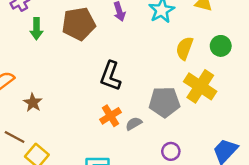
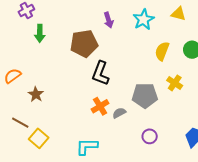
brown pentagon: (79, 24) -> (84, 44), moved
yellow cross: (200, 86) -> (175, 83), size x0.6

